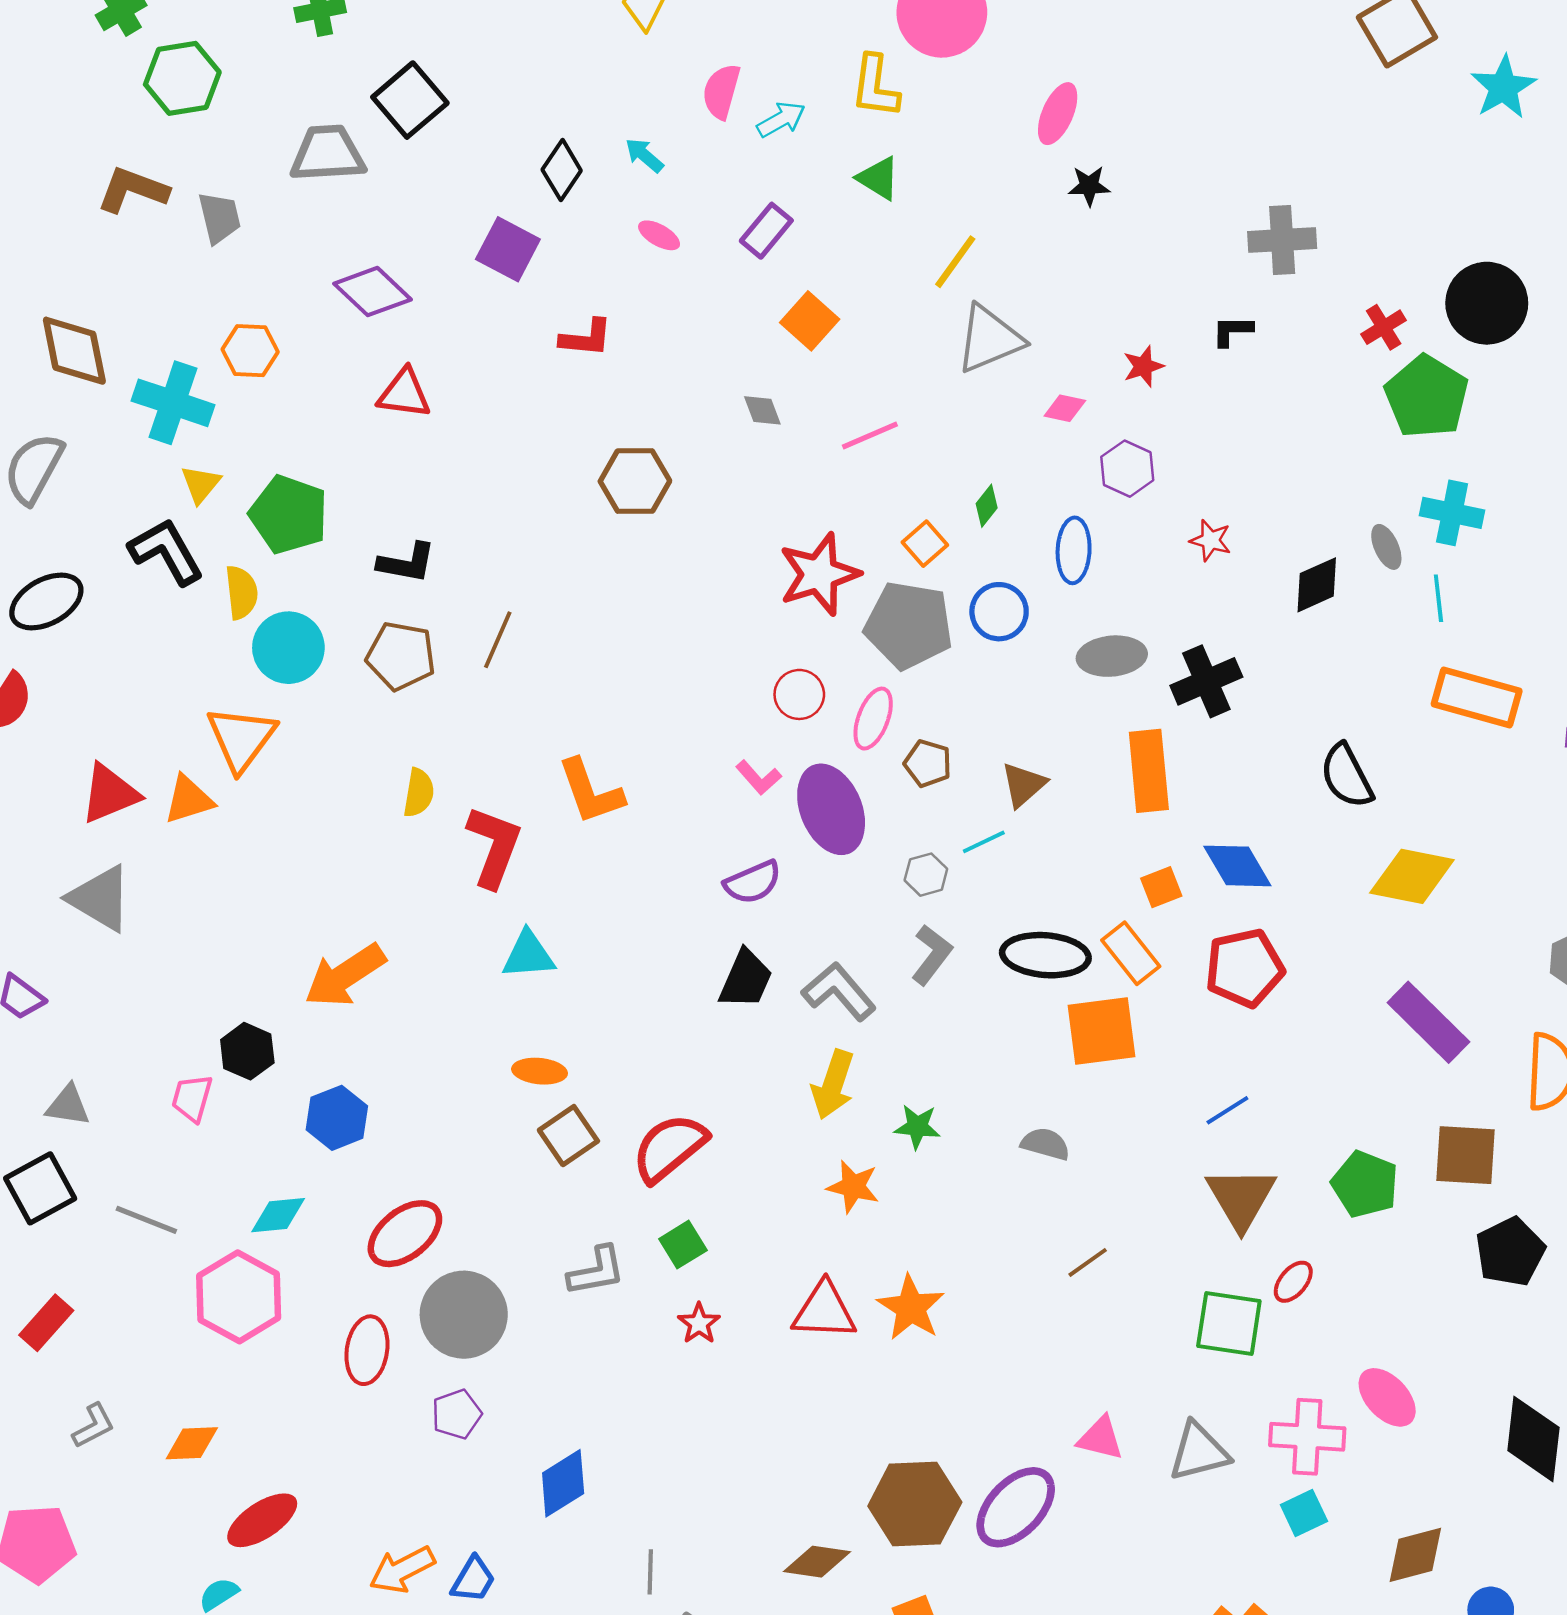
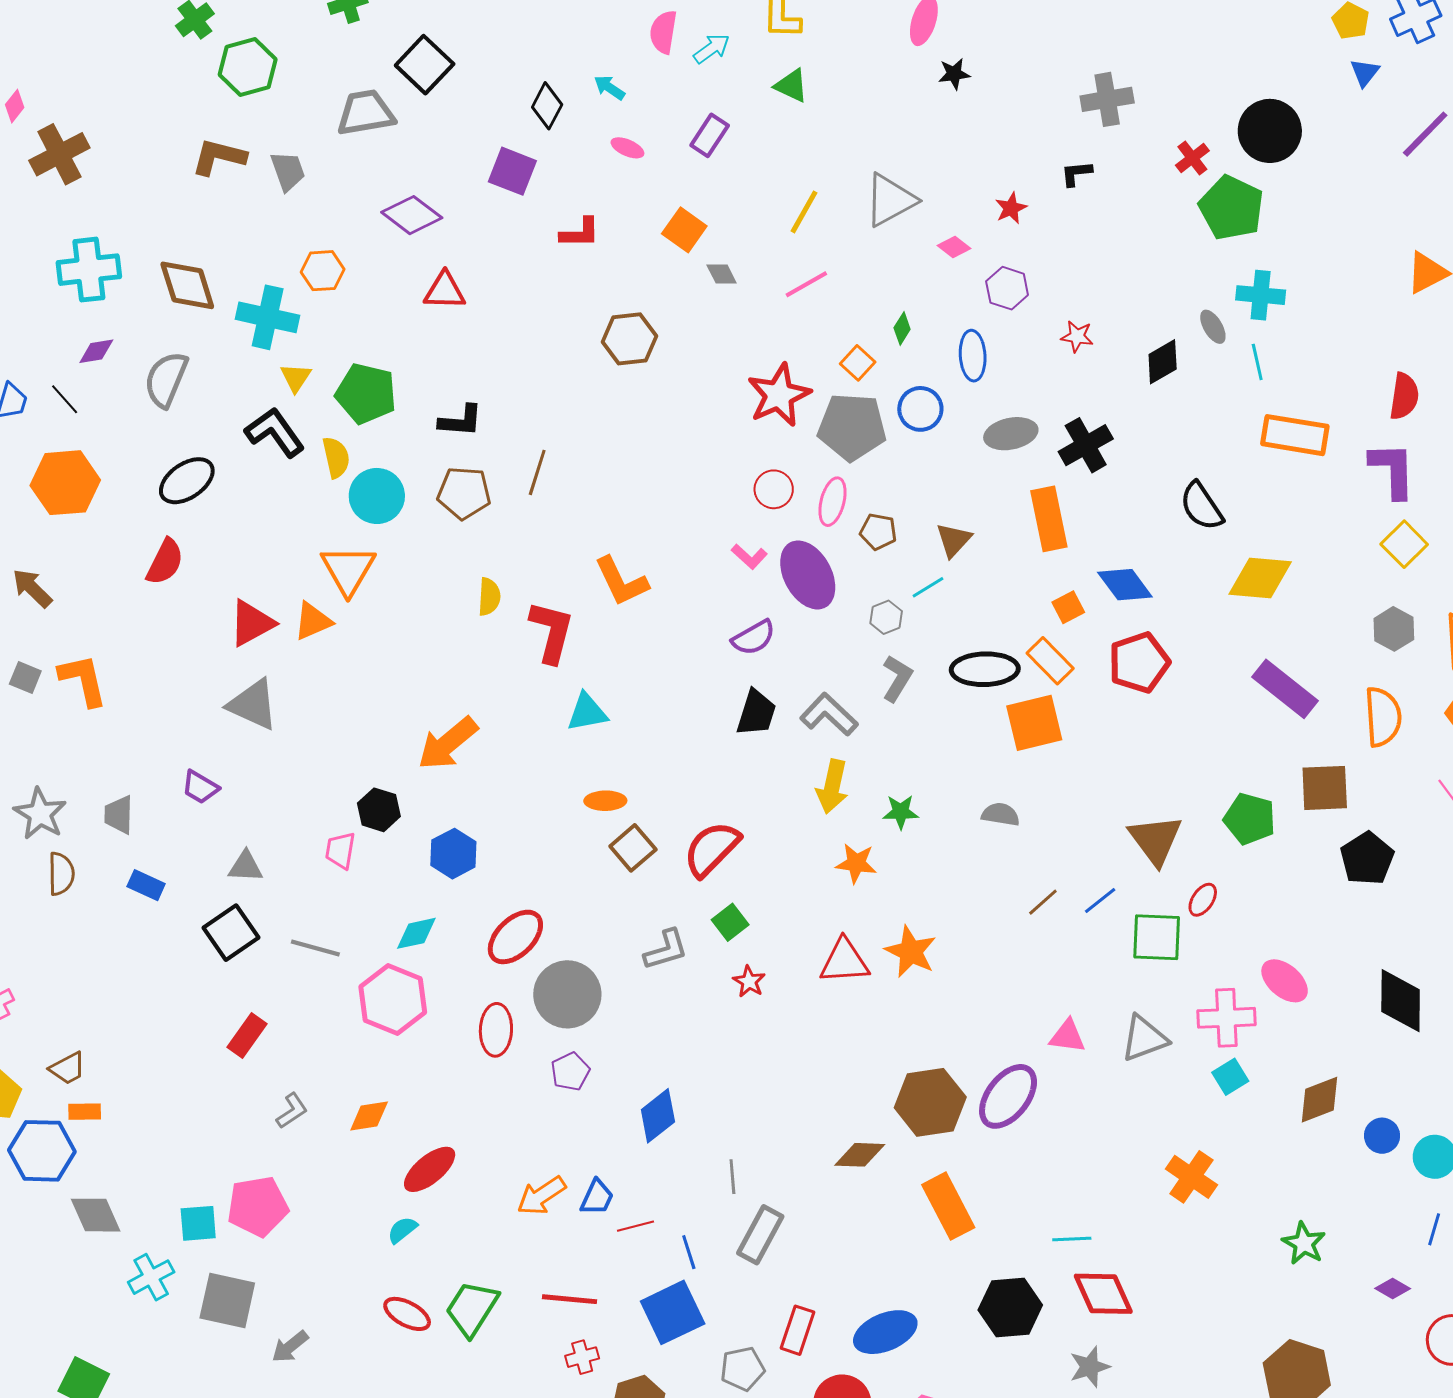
yellow line: (955, 262) -> (804, 212), moved
orange square: (810, 321) -> (684, 230), moved
pink diamond: (1065, 408) -> (954, 247), turned 32
blue line: (1227, 1110) -> (1100, 901), moved

